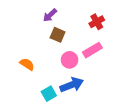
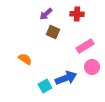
red cross: (97, 22) -> (77, 14), moved, turned 32
pink circle: (70, 60) -> (92, 67), moved

